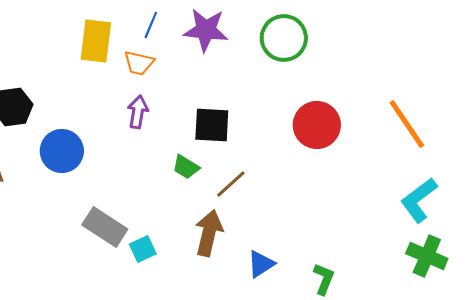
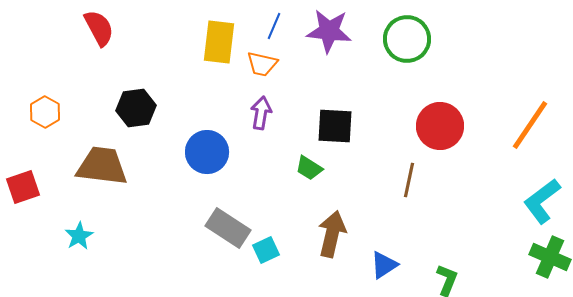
orange line: (407, 124) -> (530, 125), turned 68
blue circle: (62, 151) -> (207, 152), moved
brown line: (231, 184) -> (409, 180), moved, turned -36

